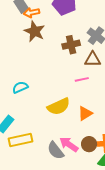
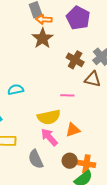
brown cross: (71, 45) -> (75, 60), turned 30
pink line: (82, 79) -> (67, 95), moved
pink arrow: (69, 144) -> (49, 137), moved

